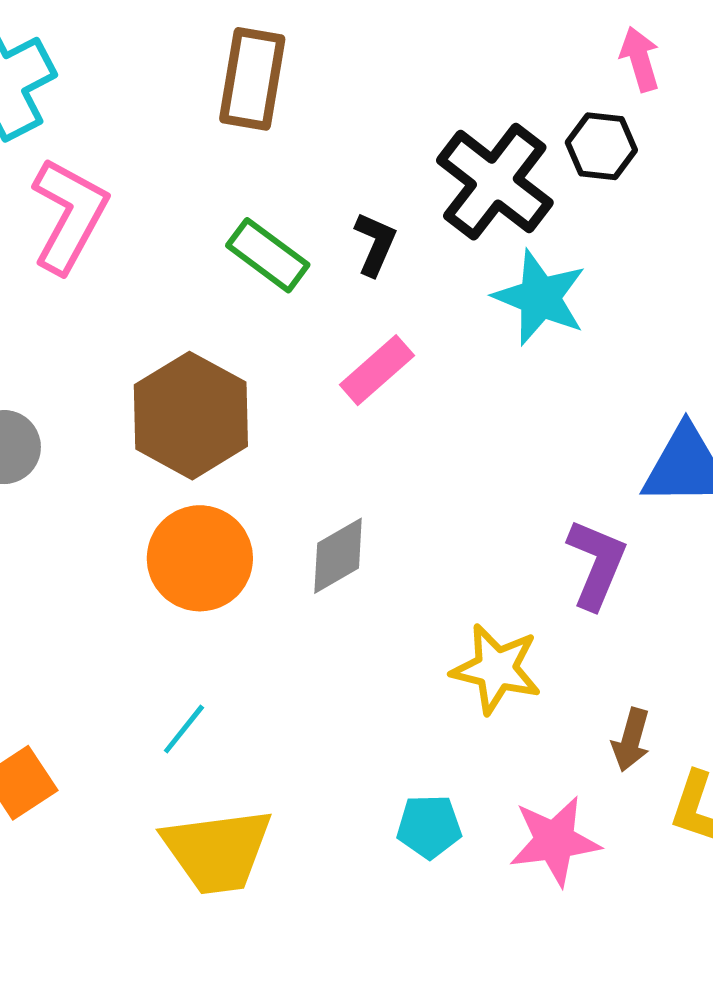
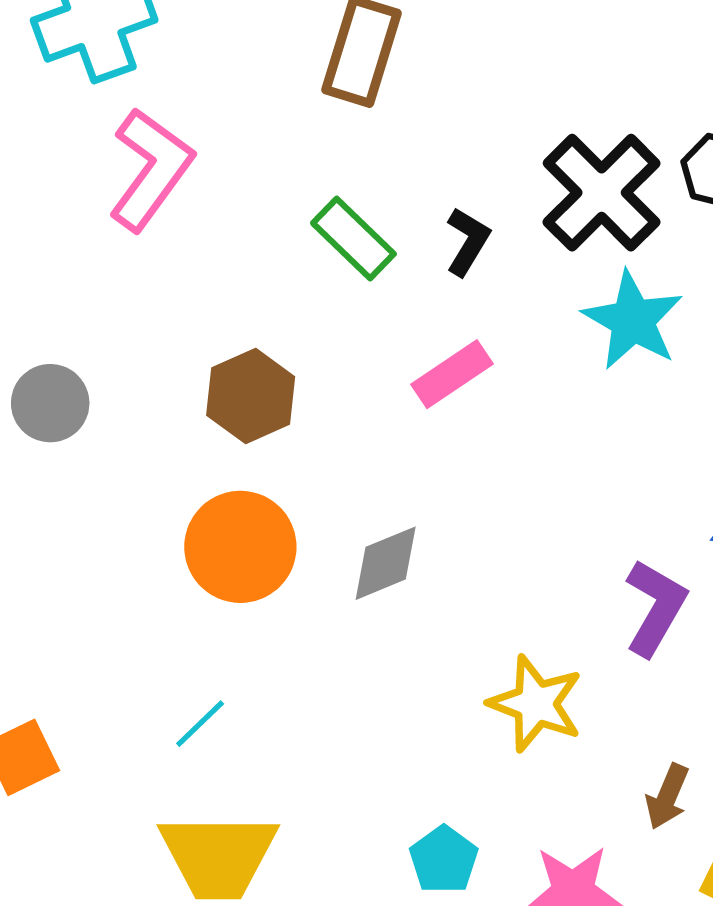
brown hexagon: (191, 416) -> (251, 396), size x0.7
cyan pentagon: (429, 827) -> (444, 860), turned 30

